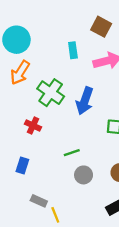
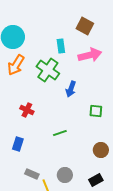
green cross: (51, 93) -> (48, 70), moved
blue arrow: (85, 101) -> (71, 89), size x0.7
gray circle: (84, 175) -> (65, 175), moved

